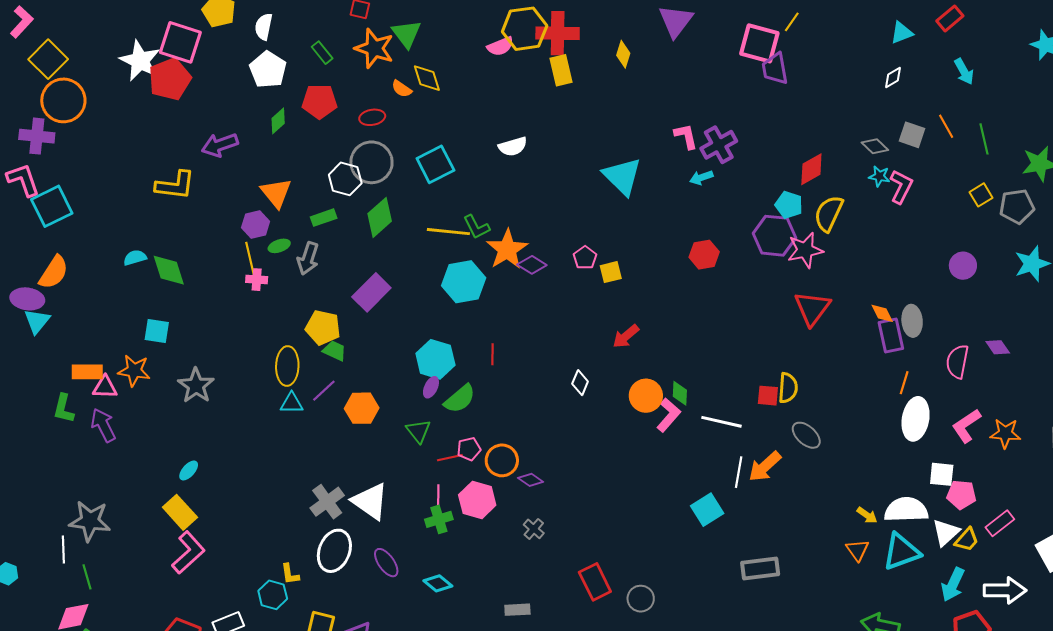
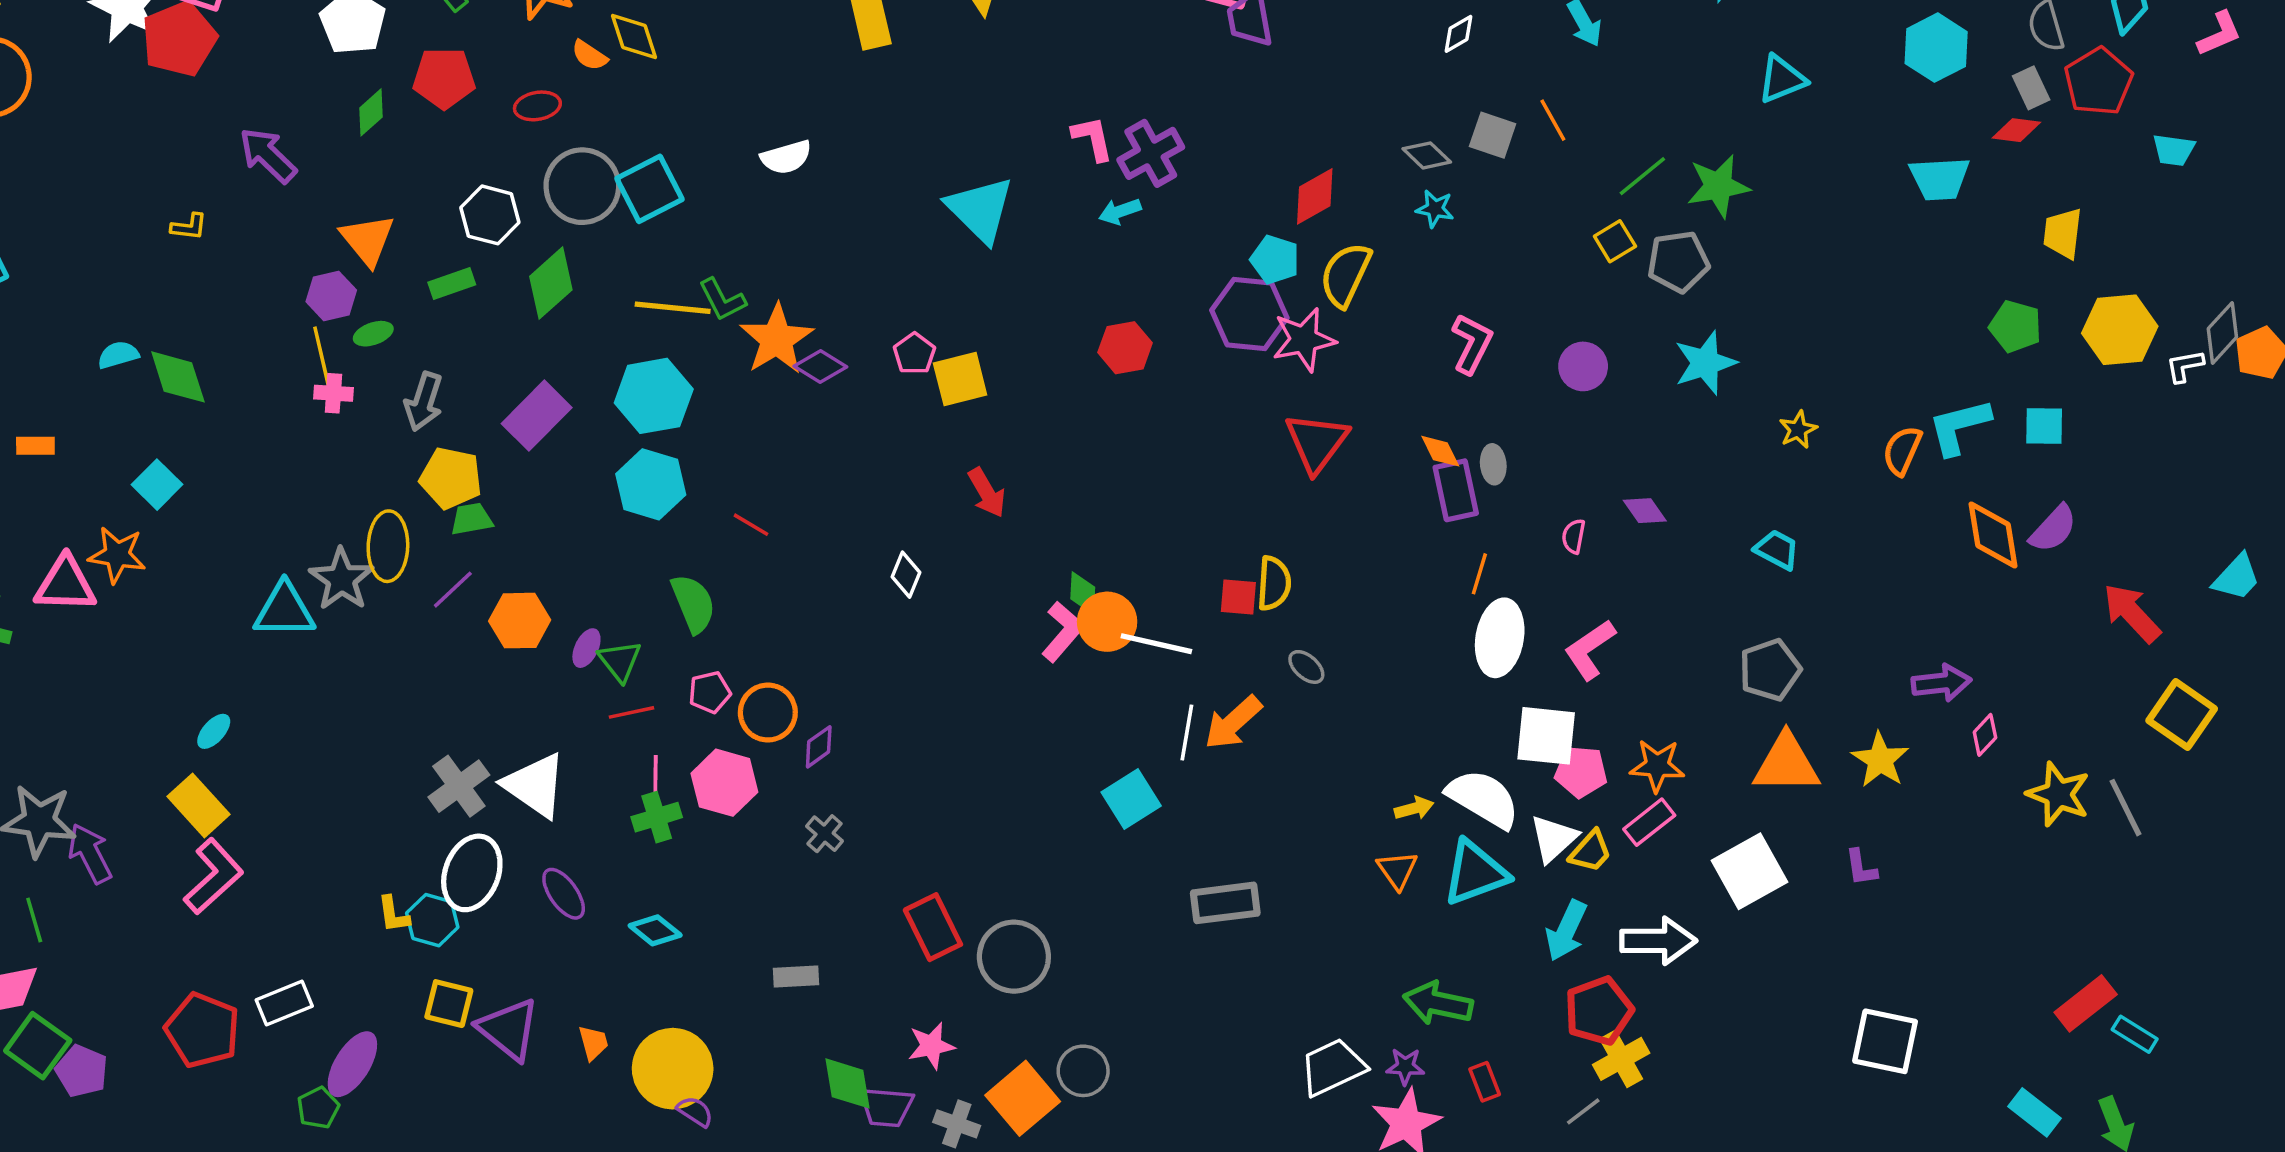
green line: (984, 139) -> (1642, 176), moved, turned 64
purple arrow: (220, 145) -> (268, 155), turned 63
gray circle: (371, 162) -> (582, 186), moved
yellow L-shape: (175, 185) -> (189, 227), size x0.5
pink L-shape: (901, 187) -> (1472, 344), moved
gray arrow: (308, 258) -> (424, 402), moved
yellow square: (611, 272) -> (960, 379), size x1.4
cyan hexagon: (464, 282) -> (654, 396), moved
gray ellipse: (912, 321) -> (1493, 464), size x0.7
cyan square: (157, 331) -> (157, 485), turned 36
red arrow: (626, 336) -> (987, 493), turned -80
green trapezoid: (335, 351) -> (471, 519), turned -35
red line: (492, 354) -> (751, 525), turned -60
cyan hexagon: (435, 359) -> (651, 484), moved
pink semicircle: (957, 362) -> (1574, 536), size x0.6
orange rectangle: (87, 372) -> (35, 446), moved, size x0.7
gray star: (196, 386) -> (341, 579), moved
pink triangle: (105, 387) -> (65, 584), size x1.4
purple ellipse: (431, 387) -> (586, 648), moved
orange circle: (646, 396) -> (1107, 622), moved
green semicircle: (460, 399) -> (693, 604), turned -72
cyan triangle: (292, 403) -> (284, 610), moved, size x1.5
purple arrow: (103, 425) -> (90, 853), moved
orange star: (1005, 433) -> (1657, 766), moved
gray ellipse: (806, 435) -> (1306, 667), size x0.7
red line: (450, 458) -> (632, 712), moved
white square: (942, 474) -> (1546, 736), size x1.4
purple diamond: (531, 480) -> (819, 747), turned -70
white semicircle: (906, 510) -> (1483, 799), turned 33
yellow arrow: (867, 515) -> (1414, 808), turned -50
cyan hexagon: (273, 595) -> (432, 920), moved
gray circle: (641, 599) -> (1014, 957), size x1.5

